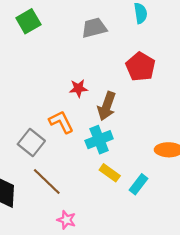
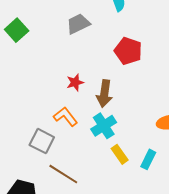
yellow rectangle: (110, 173) -> (120, 154), turned 30

